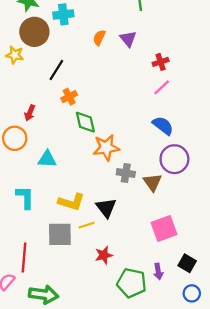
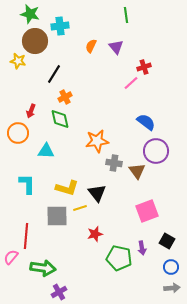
pink line: (162, 87) -> (131, 83), moved
green diamond: (85, 122) -> (60, 119), moved

